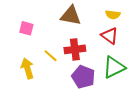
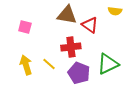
yellow semicircle: (113, 15) -> (115, 11), moved
red triangle: (110, 36) -> (90, 25), moved
yellow line: (51, 56) -> (49, 64), moved

